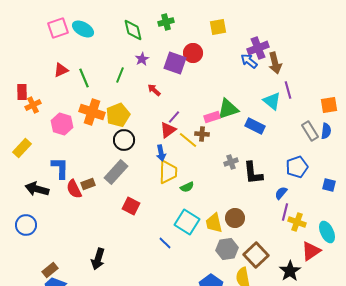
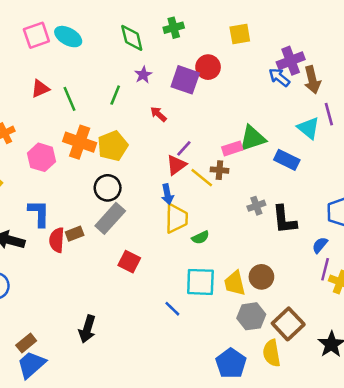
black circle: (124, 140) -> (108, 188), moved
red semicircle: (74, 189) -> (57, 240), turned 30
cyan square: (187, 222) -> (200, 282), turned -30

